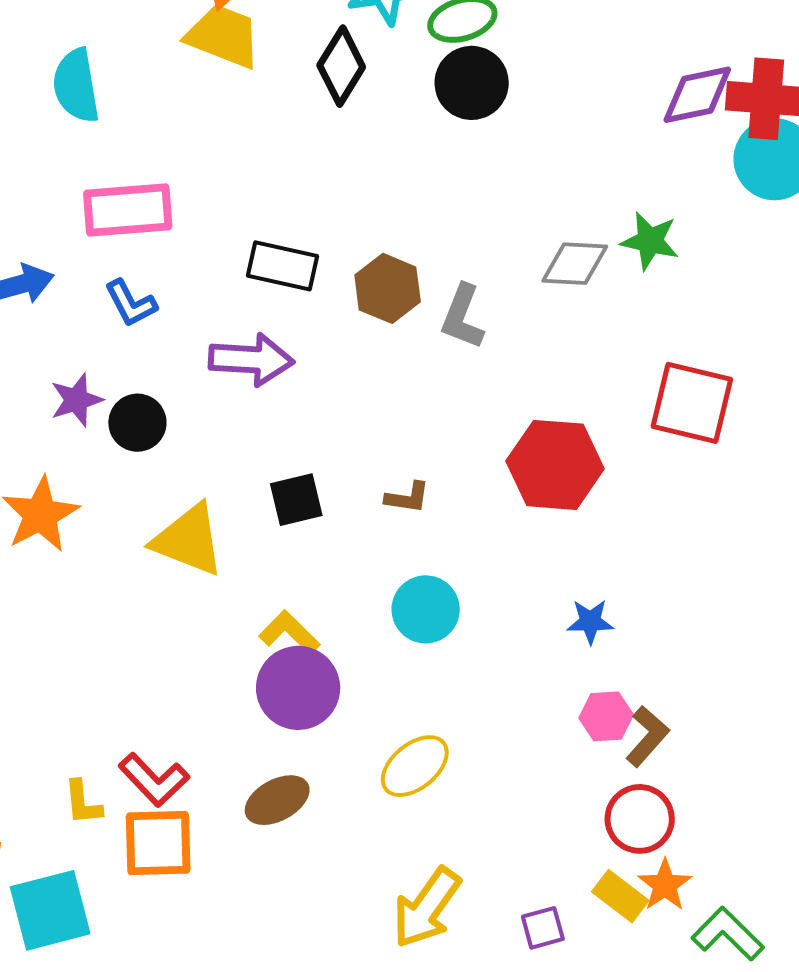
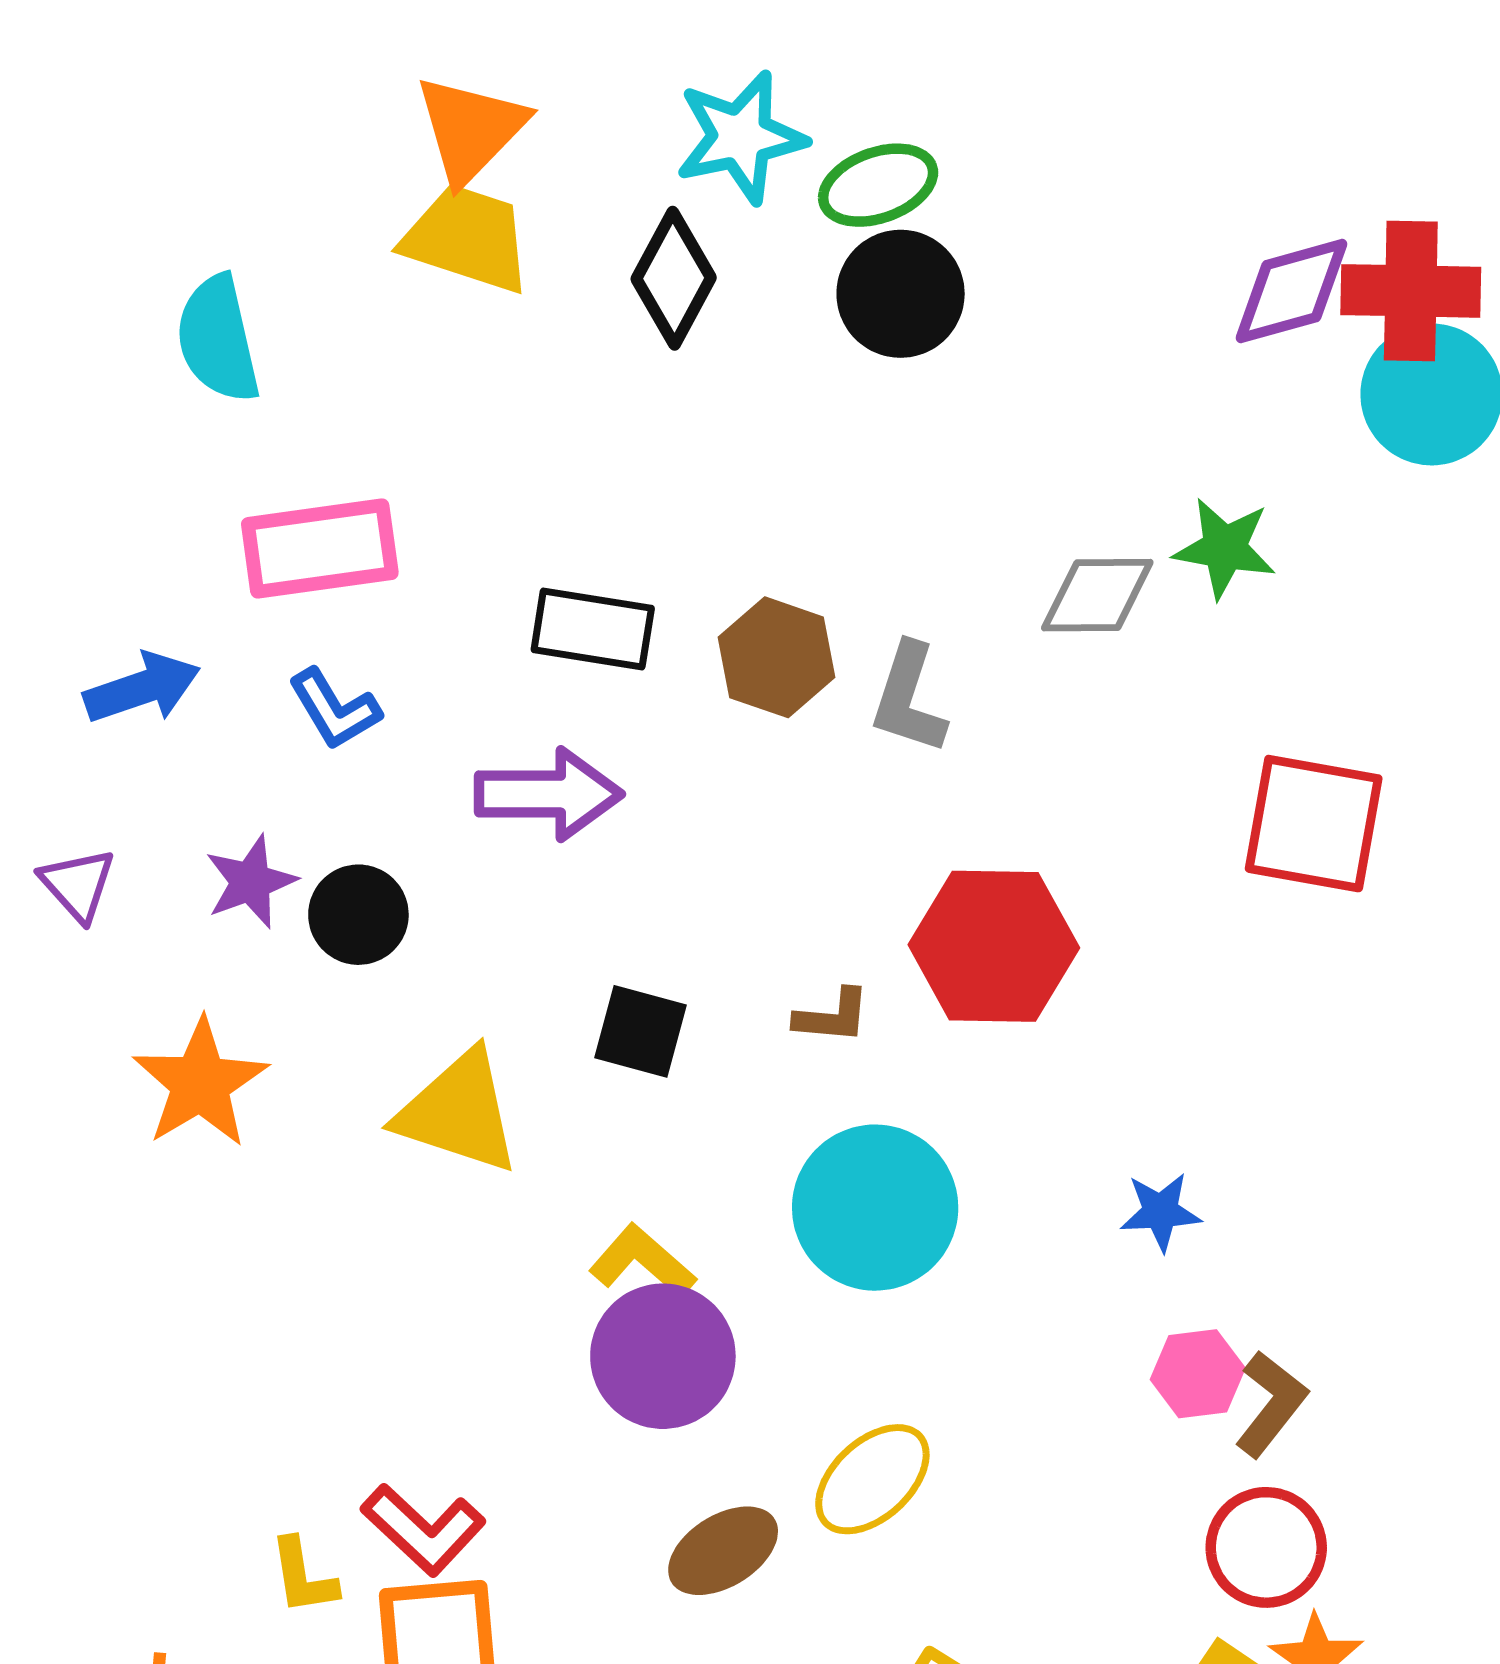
red hexagon: (555, 465) -> (994, 946), moved
black square: (296, 500) -> (641, 1031), turned 32
cyan circle: (426, 609) -> (875, 1208), size x1.4
brown ellipse: (277, 800) -> (723, 1551), moved

